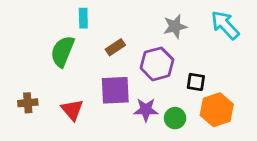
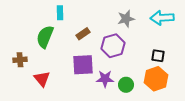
cyan arrow: (225, 25) -> (162, 18), turned -50
black square: (196, 82) -> (158, 56), moved
brown cross: (28, 103) -> (20, 60), moved
red triangle: (72, 110) -> (42, 79), moved

